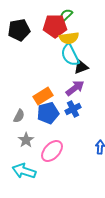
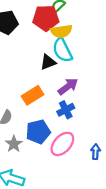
black triangle: (81, 67) -> (48, 62), moved
blue pentagon: (48, 113) -> (38, 132), moved
pink ellipse: (52, 151) -> (62, 144), moved

